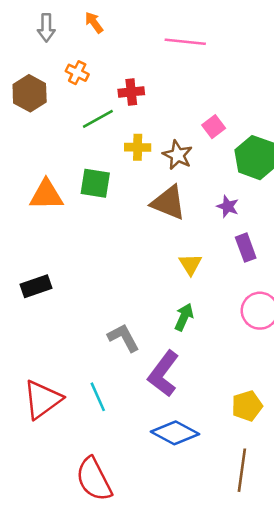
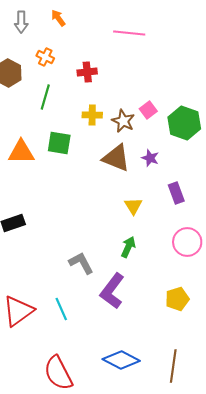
green line: (98, 119) -> (45, 97), moved, turned -45
pink square: (214, 127) -> (148, 110), moved
purple star: (228, 206) -> (150, 158), moved
yellow pentagon: (247, 406) -> (177, 299), moved
blue diamond: (175, 433) -> (121, 360), moved

